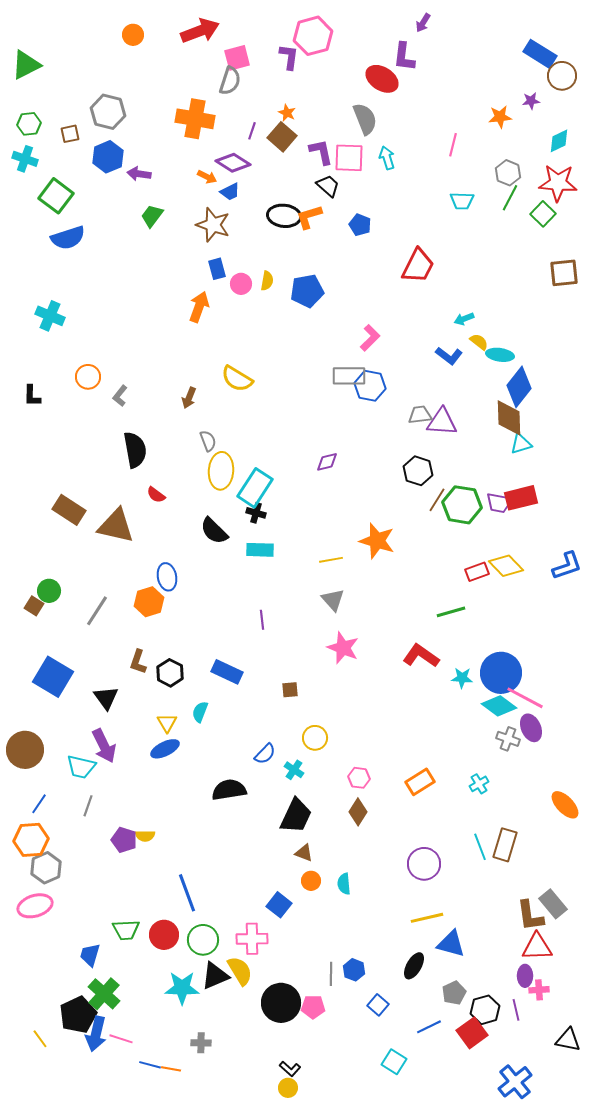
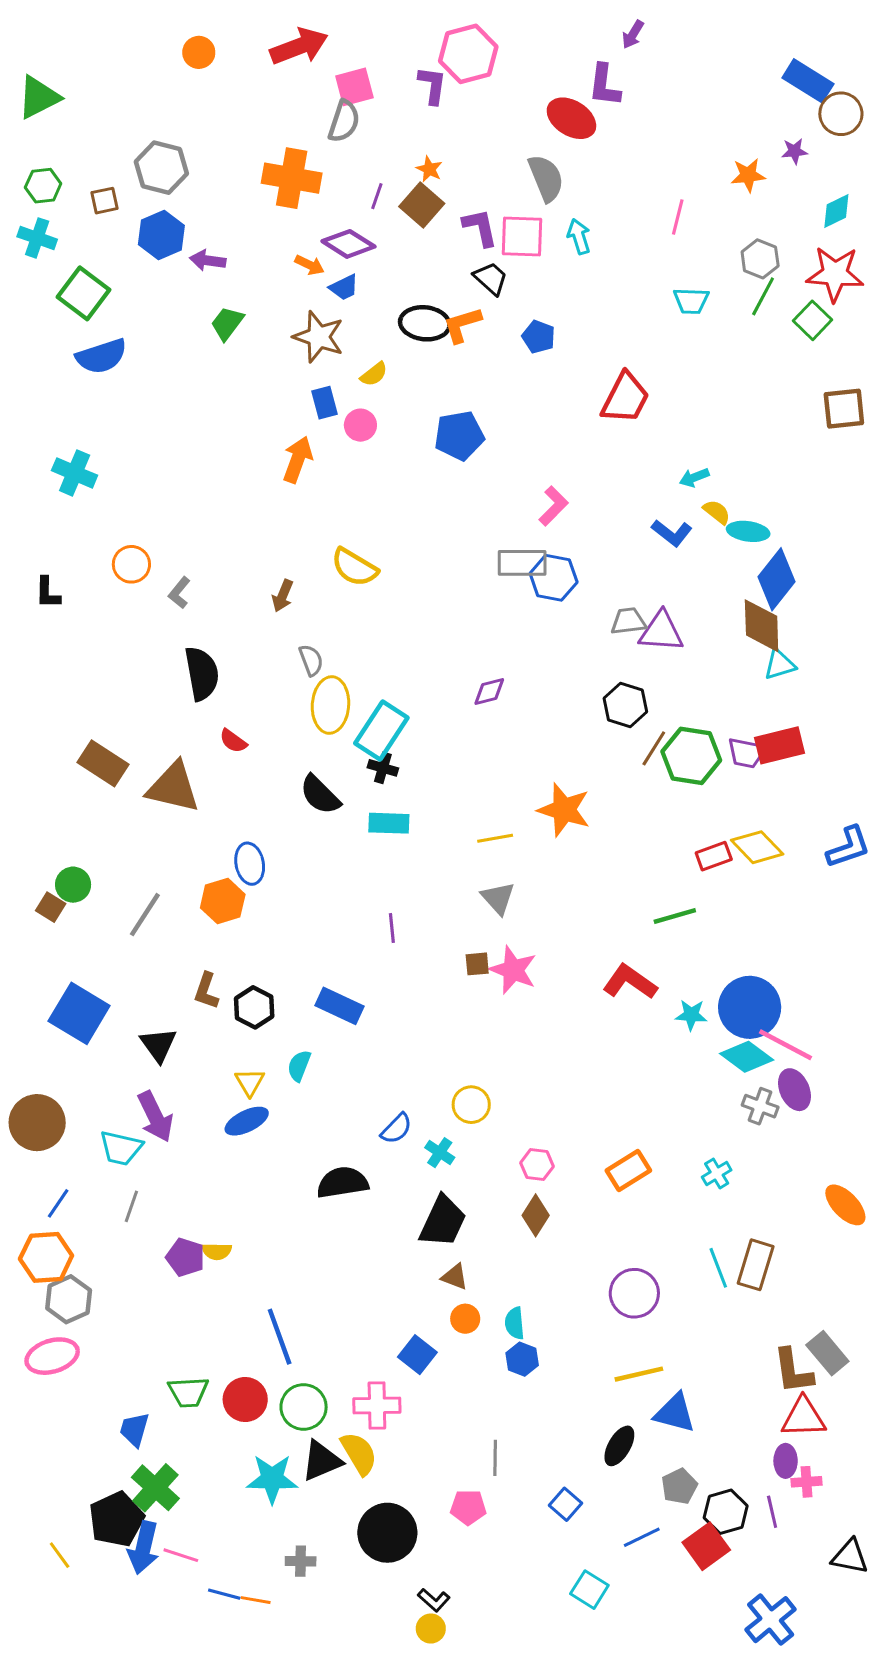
yellow semicircle: (267, 281) -> (374, 374), moved, turned 42
brown square: (290, 690) -> (477, 964), moved
blue hexagon: (354, 970) -> (522, 1359), moved
black circle: (281, 1003) -> (387, 1533), moved

